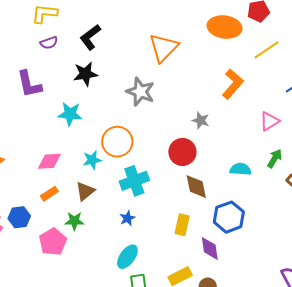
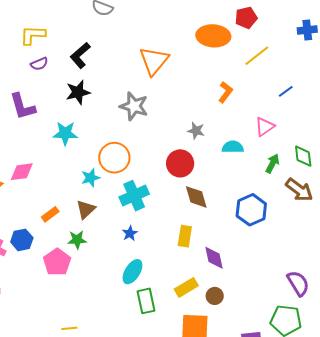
orange L-shape: (233, 84) -> (225, 92), size x0.7
pink diamond: (49, 161) -> (22, 172), moved
cyan semicircle: (240, 169) -> (233, 147), moved
blue hexagon: (229, 217) -> (251, 210), moved

